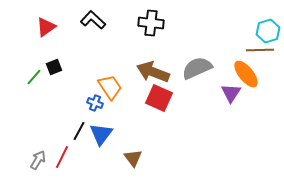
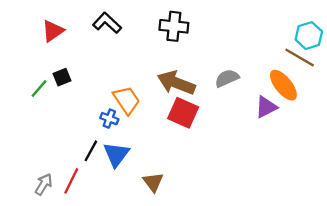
brown line: (260, 50) -> (300, 57), turned 32
gray semicircle: (197, 68) -> (227, 78), size x0.7
purple triangle: (231, 93) -> (266, 107), turned 30

